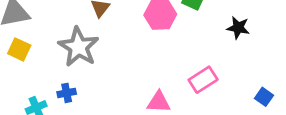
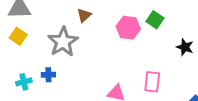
pink rectangle: (203, 80) -> (152, 82), turned -60

